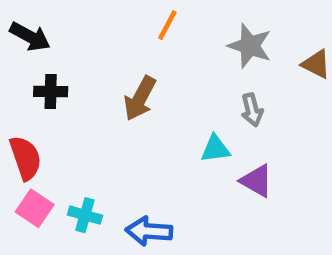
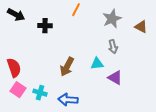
gray star: (250, 46) -> (112, 19), turned 30
black cross: (51, 92) -> (45, 26), moved
brown arrow: (140, 98) -> (67, 67), moved

